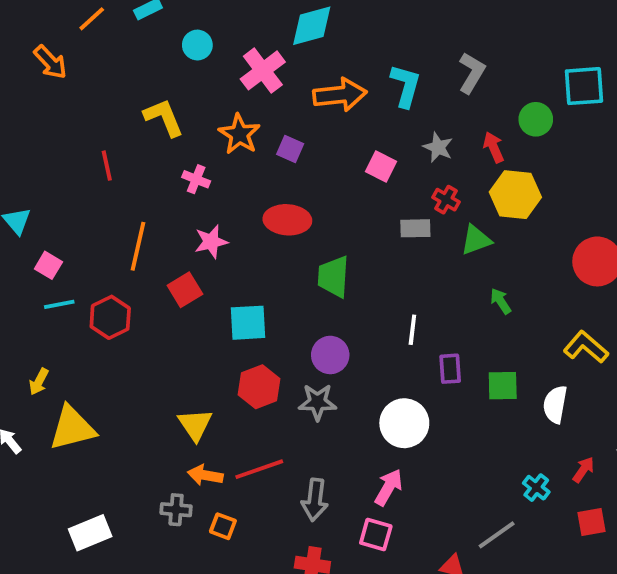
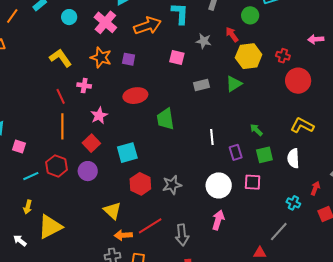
red line: (107, 166) -> (61, 96), moved
red cross: (446, 200) -> (283, 56), moved
green arrow: (501, 301) -> (256, 130), moved
cyan line: (59, 304) -> (31, 176), moved
purple circle: (330, 355) -> (88, 171), moved
pink square: (376, 534) -> (253, 182), moved

